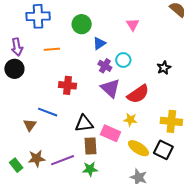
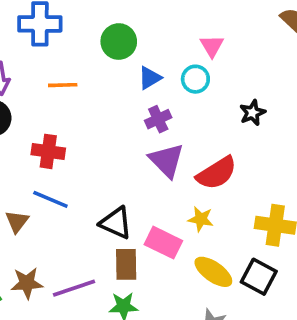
cyan circle: (123, 60) -> (195, 79), moved
purple cross: (105, 66) -> (158, 119), turned 32
black star: (164, 68) -> (252, 113), moved
red cross: (67, 85) -> (48, 151), moved
black triangle: (84, 124) -> (116, 223), turned 30

